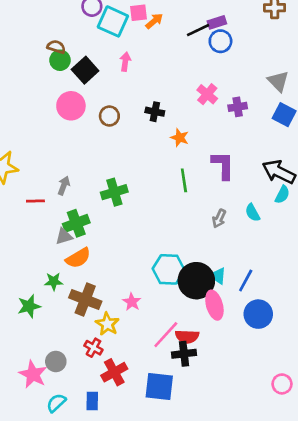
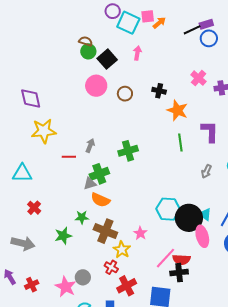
orange star: (180, 138) -> (177, 110), size x1.5
orange semicircle: (78, 258) -> (100, 200), turned 54

